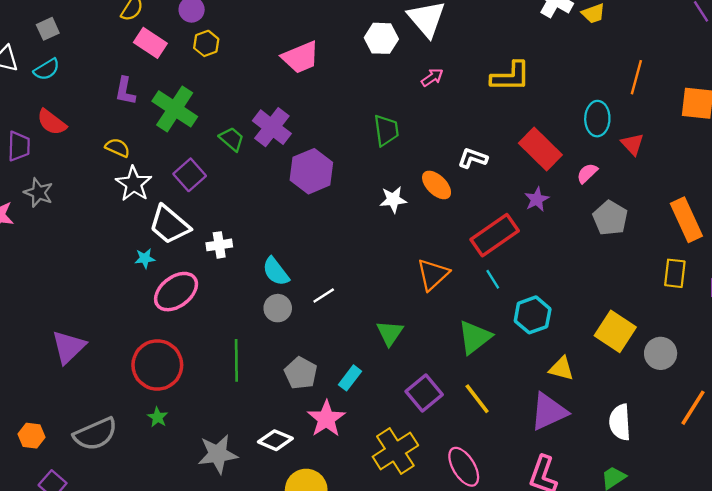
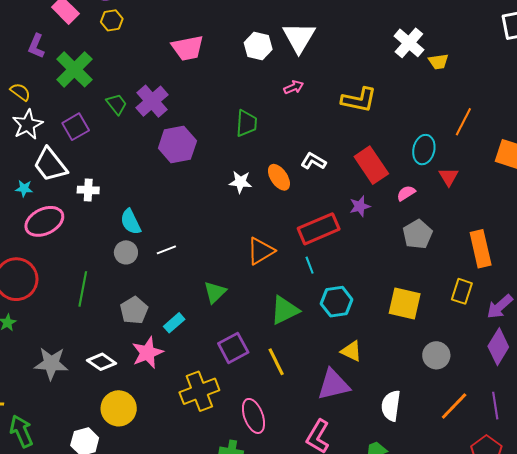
yellow square: (615, 331) -> (405, 303), moved, turned -32

